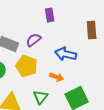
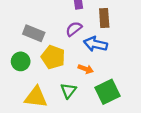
brown rectangle: (92, 30) -> (104, 18), moved
purple semicircle: (34, 40) -> (74, 29), moved

